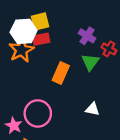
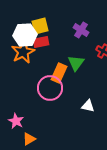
purple cross: (87, 36) -> (81, 30), moved
green triangle: (90, 62) -> (76, 63), moved
pink circle: (38, 113) -> (50, 88), moved

